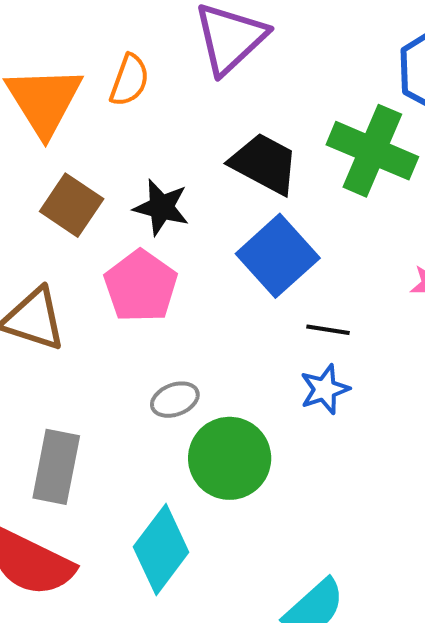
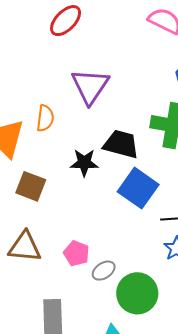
black star: (161, 207) -> (84, 163), moved
pink pentagon: (141, 286) -> (76, 253), moved, size x0.7

